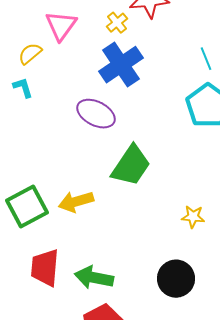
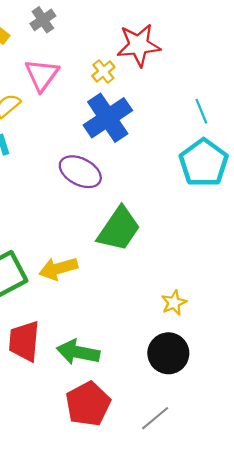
yellow star: (193, 217) -> (174, 303), moved, turned -30

